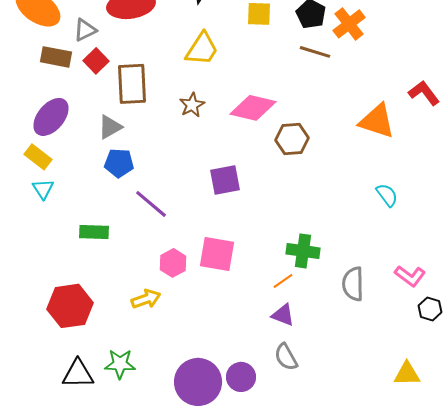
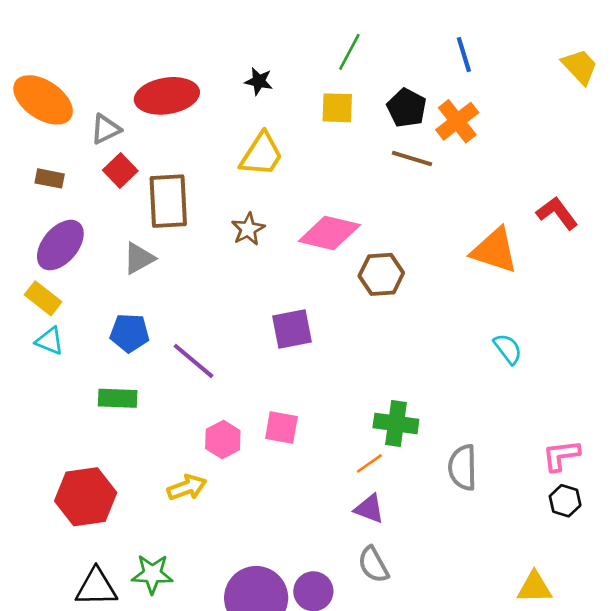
brown rectangle: (56, 57) -> (50, 178), moved, size x0.7
blue pentagon: (119, 163) -> (130, 333), moved
cyan triangle: (43, 189) -> (50, 341), turned -35
pink square: (217, 254) -> (281, 428), size x0.7
pink L-shape: (410, 276) -> (561, 455), moved, turned 136

